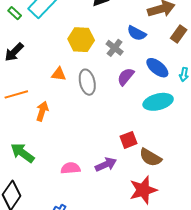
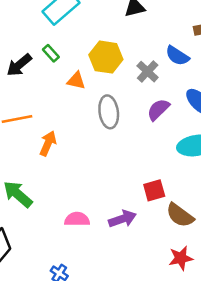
green rectangle: (15, 13) -> (51, 53), moved
orange triangle: (59, 74) -> (76, 81), moved
red star: (143, 190) -> (181, 258), moved, size x0.7

